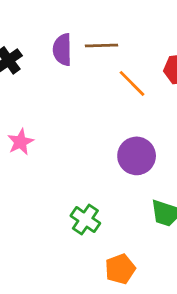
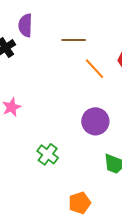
purple semicircle: (62, 50) -> (25, 25), moved
green cross: (85, 220) -> (48, 154), moved

